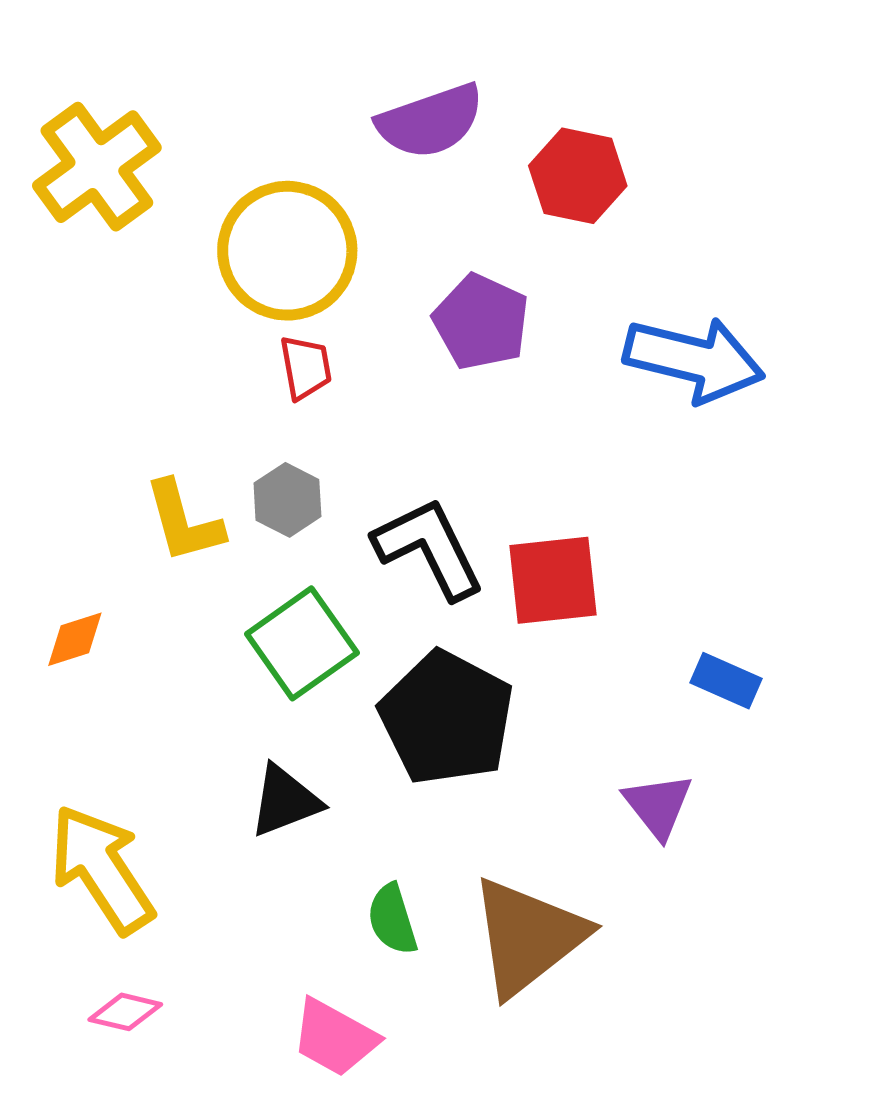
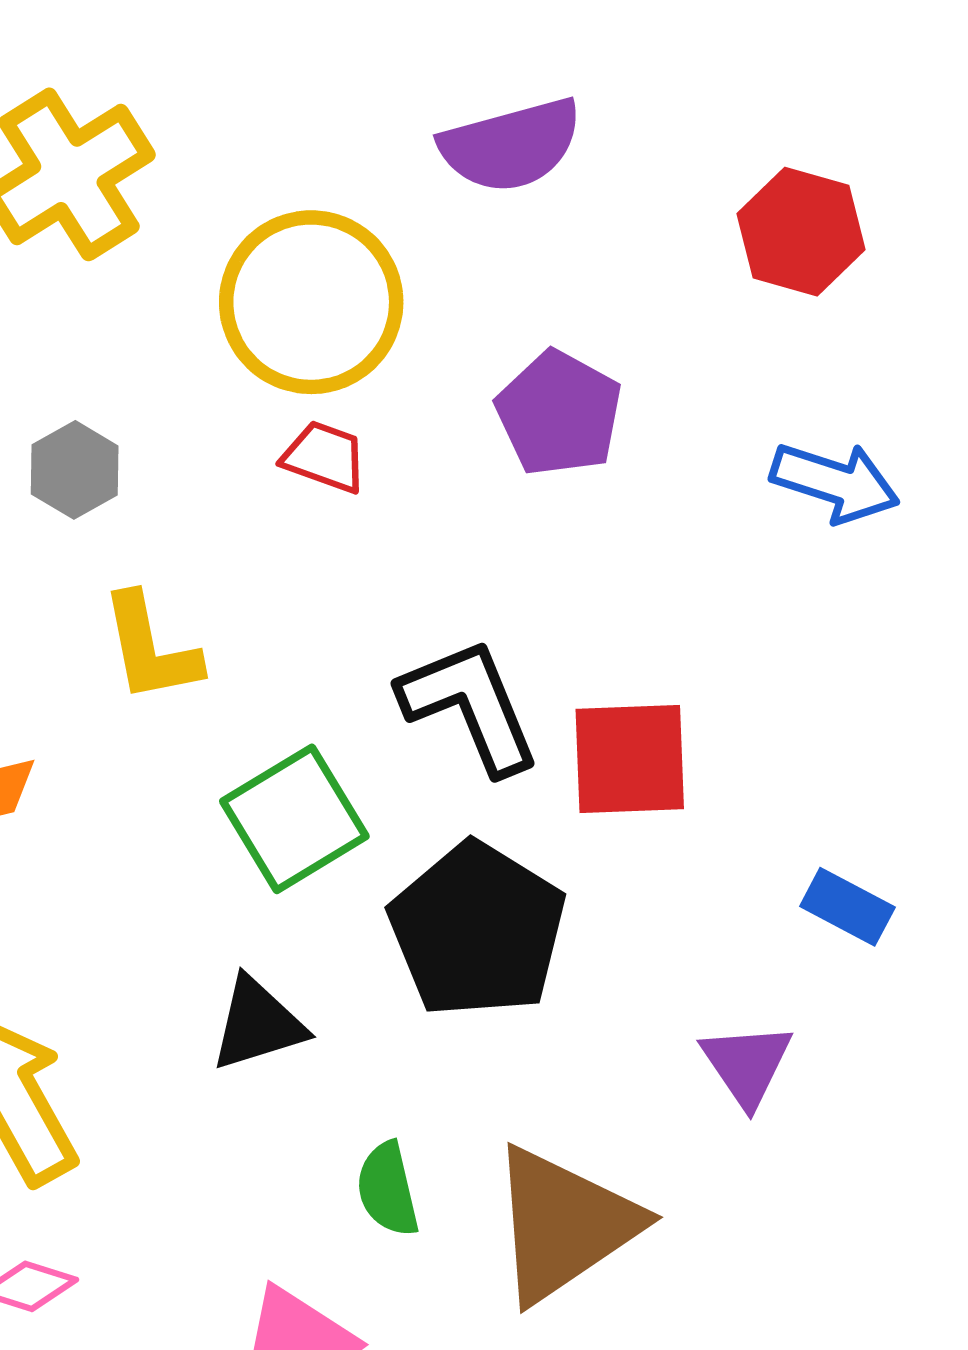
red hexagon: (578, 176) -> (801, 232), moved
blue arrow: (694, 360) -> (835, 482), size x0.7
red trapezoid: (306, 367) -> (325, 457), turned -64
gray hexagon: (287, 500) -> (75, 470), moved

